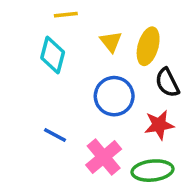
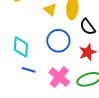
cyan diamond: (53, 55) -> (21, 47), moved

